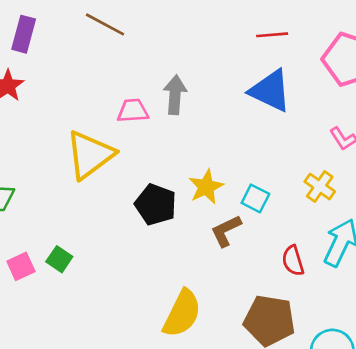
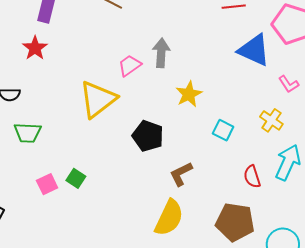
blue triangle: (270, 91) -> (254, 50), moved
pink trapezoid: (133, 111) -> (130, 66), turned -30
yellow star: (206, 187) -> (189, 94), moved
brown L-shape: (226, 231) -> (181, 174), moved

